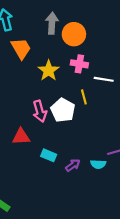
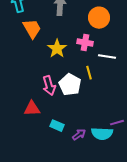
orange circle: (74, 34) -> (99, 18), moved
cyan semicircle: (98, 164) -> (102, 134), size x1.5

